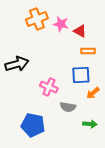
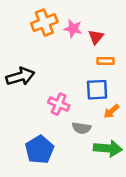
red triangle: (80, 31) -> (96, 37), turned 40
green arrow: (90, 124) -> (108, 148), size x1.6
blue pentagon: (33, 125) -> (40, 150), turned 30

